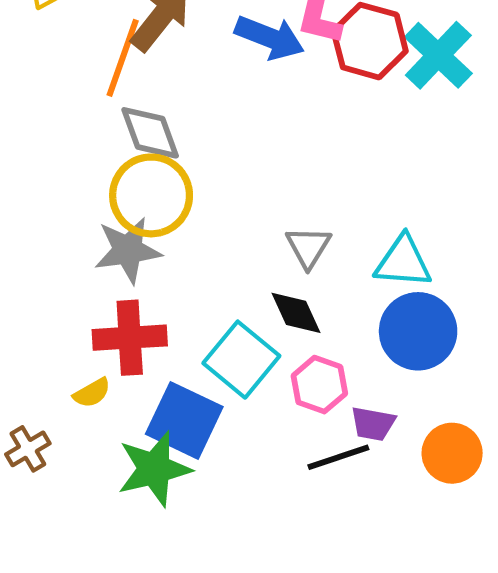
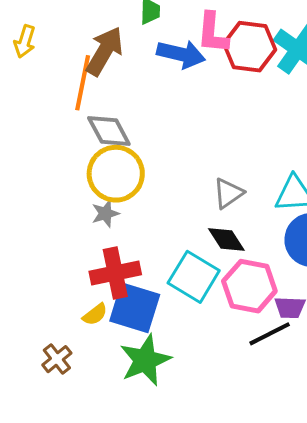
gray triangle: (308, 247) -> (228, 193), turned 32
gray star: (128, 250) -> (105, 213), size x0.6
pink hexagon: (319, 385) -> (249, 286), size x1.4
blue square: (184, 420) -> (135, 308), moved

